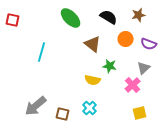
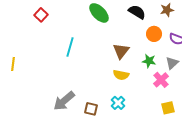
red square: (13, 20) -> (41, 15), turned 32
brown triangle: (93, 44) -> (121, 51), moved, turned 30
green star: (110, 66) -> (149, 61), moved

